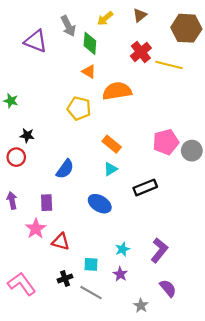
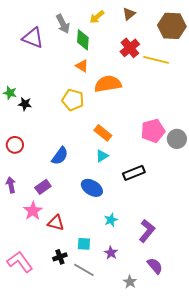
black star: (27, 135) -> (25, 104), moved
purple rectangle: (47, 203) -> (43, 187), turned 56
cyan star: (122, 249) -> (111, 220), moved

